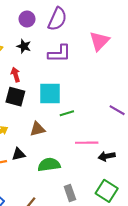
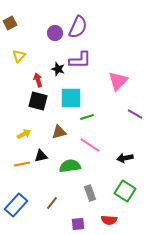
purple circle: (27, 19) -> (55, 33), moved
pink triangle: (99, 41) -> (118, 81), moved
black star: (24, 46) -> (58, 69), moved
pink line: (87, 143) -> (90, 145), moved, turned 35

